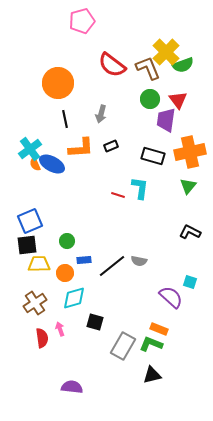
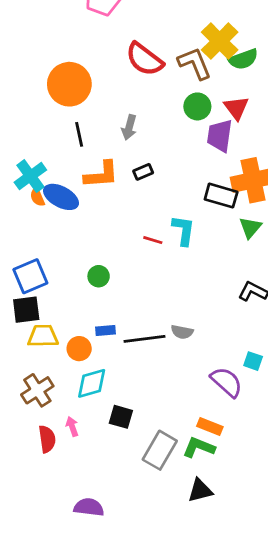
black rectangle: (153, 156) -> (221, 196), moved
green circle: (67, 241) -> (99, 276), moved
black line: (112, 266) -> (144, 339), turned 32

